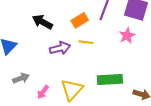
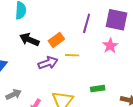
orange rectangle: (80, 20) -> (56, 40), moved
green rectangle: (110, 80) -> (98, 89), size x0.6

